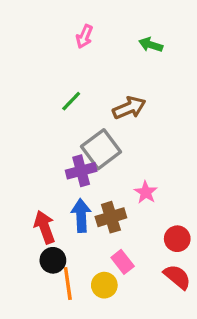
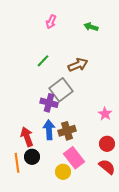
purple cross: (81, 171) -> (49, 103), turned 30
pink star: (146, 192) -> (105, 114), moved
pink rectangle: (123, 262) -> (74, 158), size x1.5
orange line: (68, 283) -> (17, 163), moved

